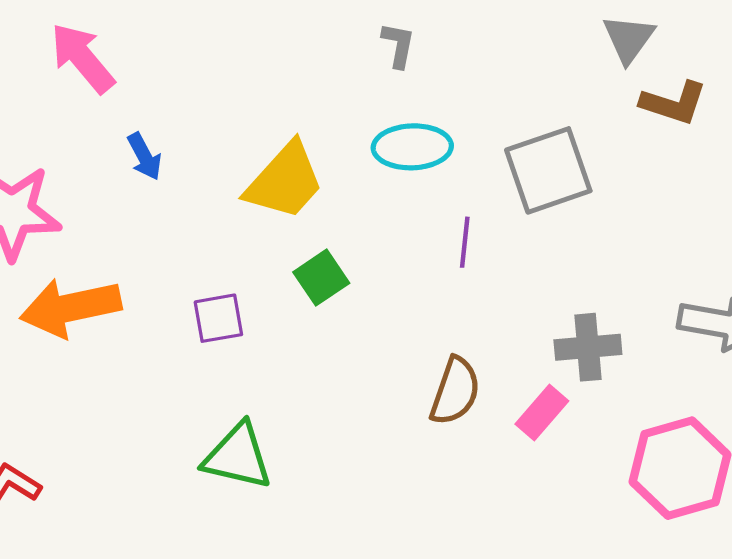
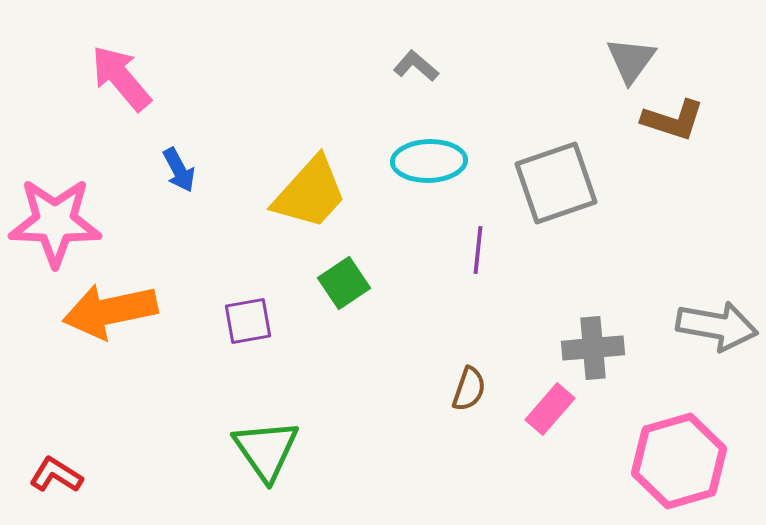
gray L-shape: (398, 45) -> (416, 66), turned -60
brown semicircle: (455, 391) -> (469, 389), size x0.7
green triangle: (238, 456) -> (266, 450), turned 42

